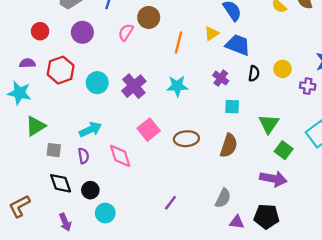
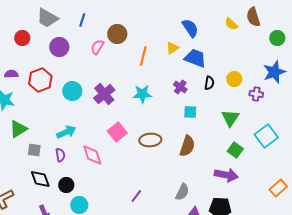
red circle: (40, 31) -> (22, 38), moved
green triangle: (269, 124) -> (230, 118), moved

